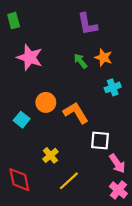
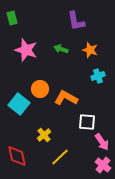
green arrow: (80, 61) -> (61, 49), moved, turned -32
orange L-shape: (76, 113) -> (66, 98), turned -30
cyan square: (22, 120) -> (19, 104), size x1.5

